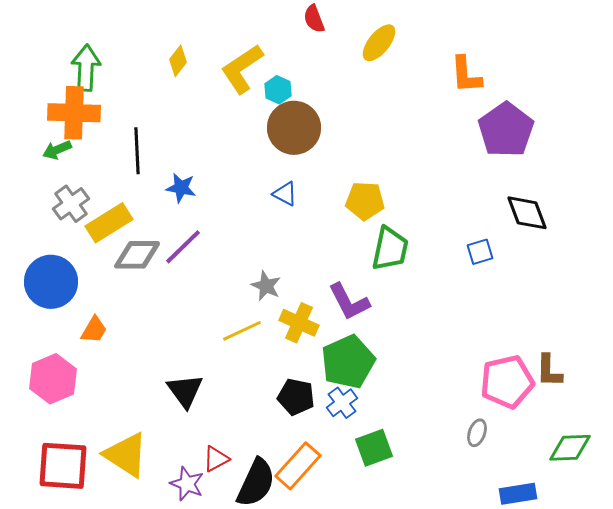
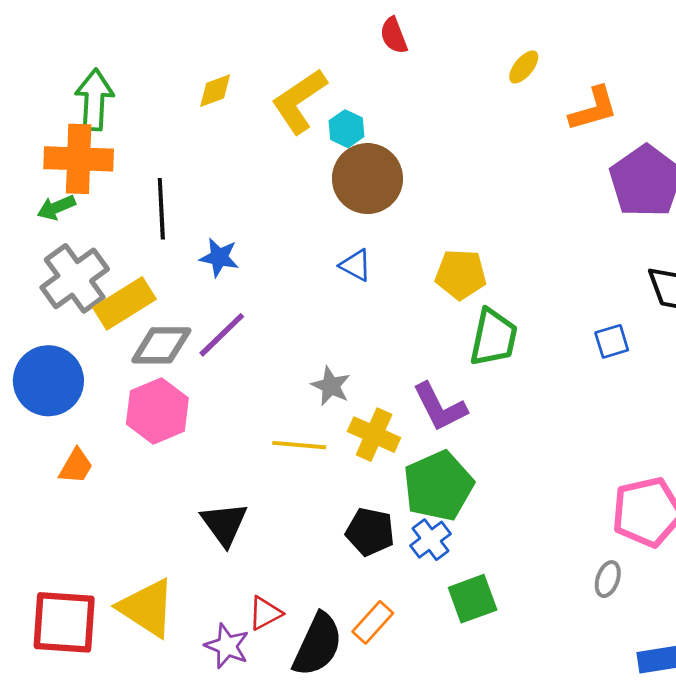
yellow ellipse: (379, 43) -> (524, 67), moved, size x0.7
yellow diamond: (178, 61) -> (215, 91), turned 32
orange L-shape: (466, 75) -> (593, 109), turned -102
gray cross: (71, 204) -> (75, 278), size x1.4
orange trapezoid: (94, 330) -> (76, 466), moved
yellow line: (242, 331) -> (299, 445), turned 30
pink hexagon: (53, 379) -> (157, 411), moved
orange rectangle: (298, 466) -> (373, 622), size x0.7

